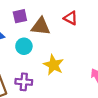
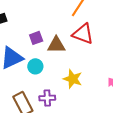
red triangle: (71, 18) -> (83, 34), size x1.6
cyan circle: (24, 46) -> (35, 66), moved

